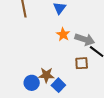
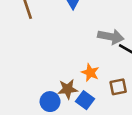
orange star: (63, 34) -> (90, 73), moved
brown square: (82, 63) -> (118, 87), moved

